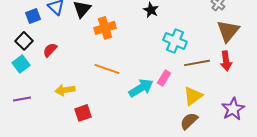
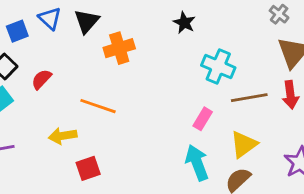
orange line: (107, 69) -> (98, 106), moved
cyan arrow: (141, 88) -> (197, 163), moved, turned -80

